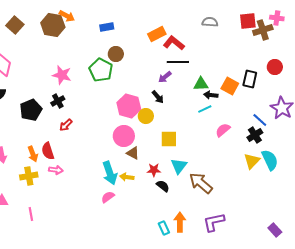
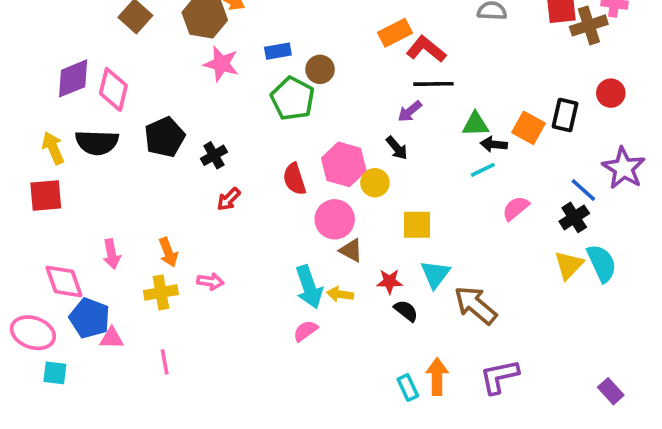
blue rectangle: (107, 27) -> (278, 51), moved
pink star: (62, 75) -> (221, 64), moved
black pentagon: (31, 110) -> (165, 137), moved
red semicircle: (48, 151) -> (294, 179), moved

